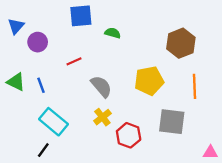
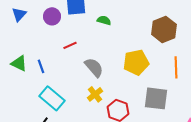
purple circle: (38, 42) -> (52, 16), moved

